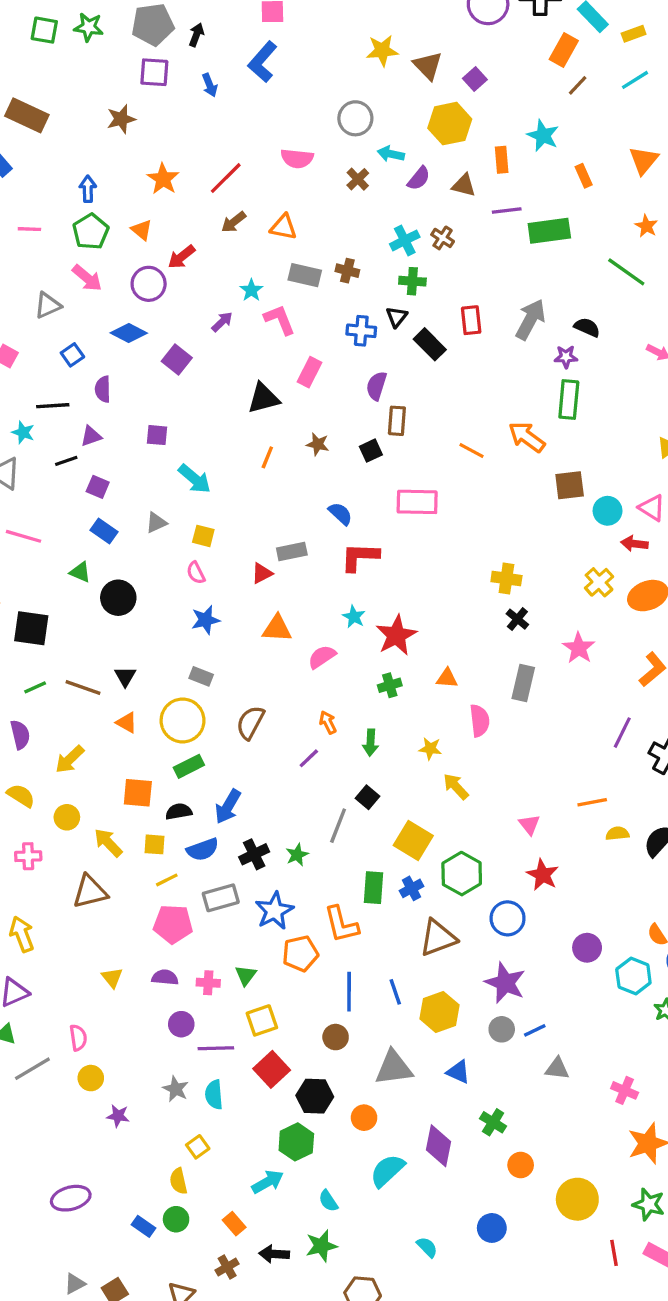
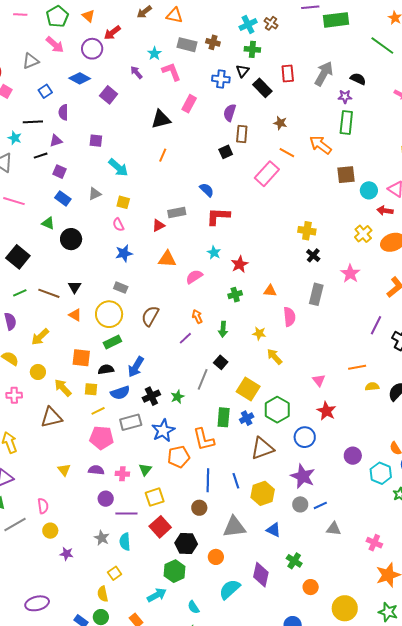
purple arrow: (222, 322) -> (136, 72), turned -88
brown star: (318, 444) -> (280, 123), moved
pink rectangle: (417, 502) -> (267, 174), moved, turned -50
black square: (31, 628) -> (18, 257), turned 30
red star: (396, 635) -> (240, 264), size x0.7

